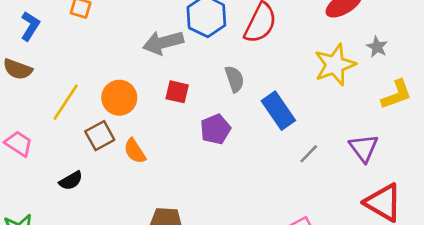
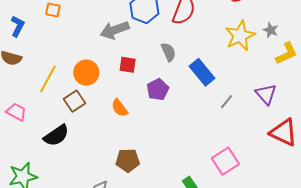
gray star: (377, 47) -> (271, 30), moved
orange semicircle: (135, 151) -> (120, 108), moved
black semicircle: (71, 181) -> (56, 135), size x1.5

